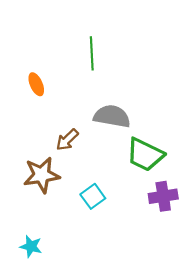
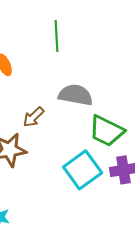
cyan square: (93, 196) -> (83, 170), moved, size x1.6

